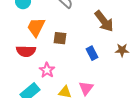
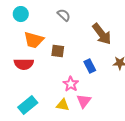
orange trapezoid: (36, 27) -> (34, 40), turned -100
pink star: (47, 70) -> (71, 84), moved

